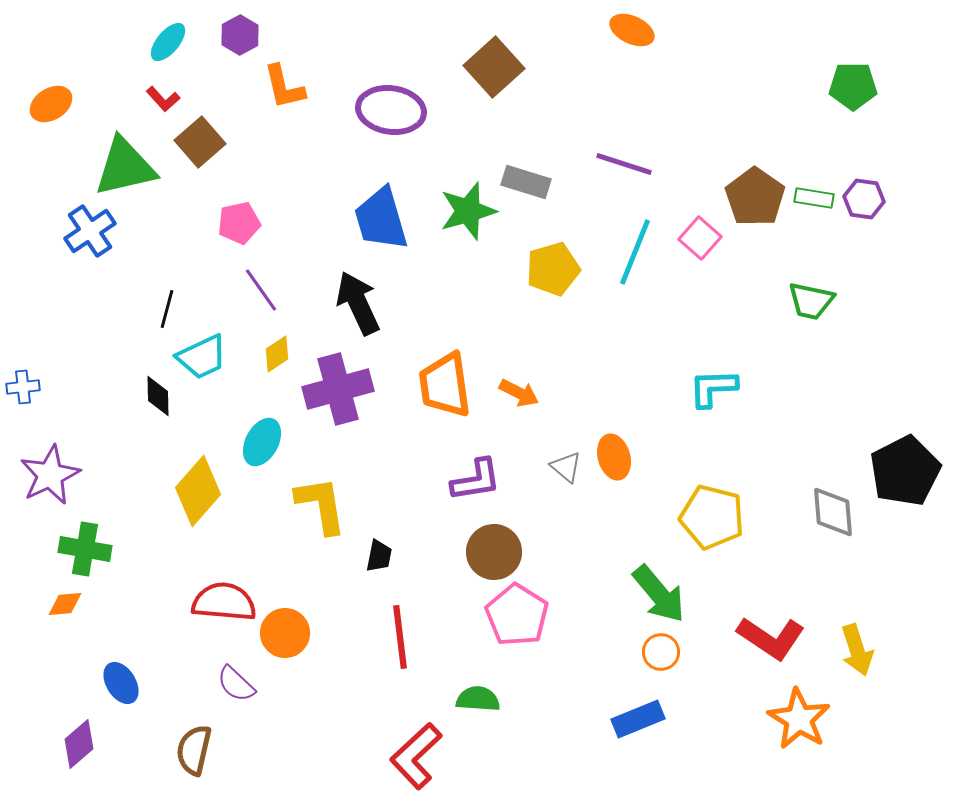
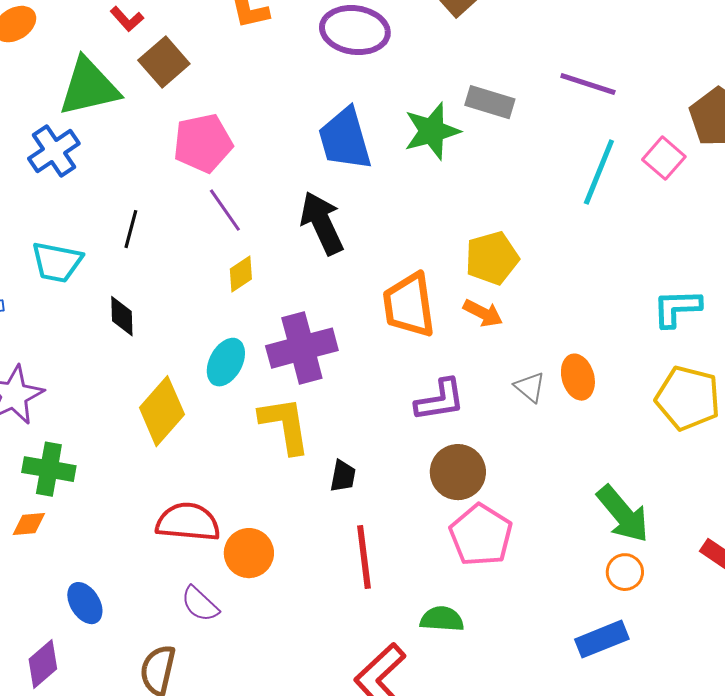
pink pentagon: (239, 223) -> (203, 143), size x1.4
yellow pentagon: (553, 269) -> (492, 258), moved
cyan trapezoid: (202, 357) -> (57, 262), moved, turned 36
purple cross: (338, 389) -> (302, 348), moved
yellow pentagon: (712, 517) -> (688, 398), moved

